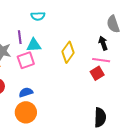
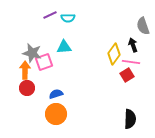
purple line: (20, 37) -> (50, 15), moved, turned 72
yellow diamond: (68, 52) -> (114, 54), moved
pink square: (26, 60) -> (44, 62), moved

